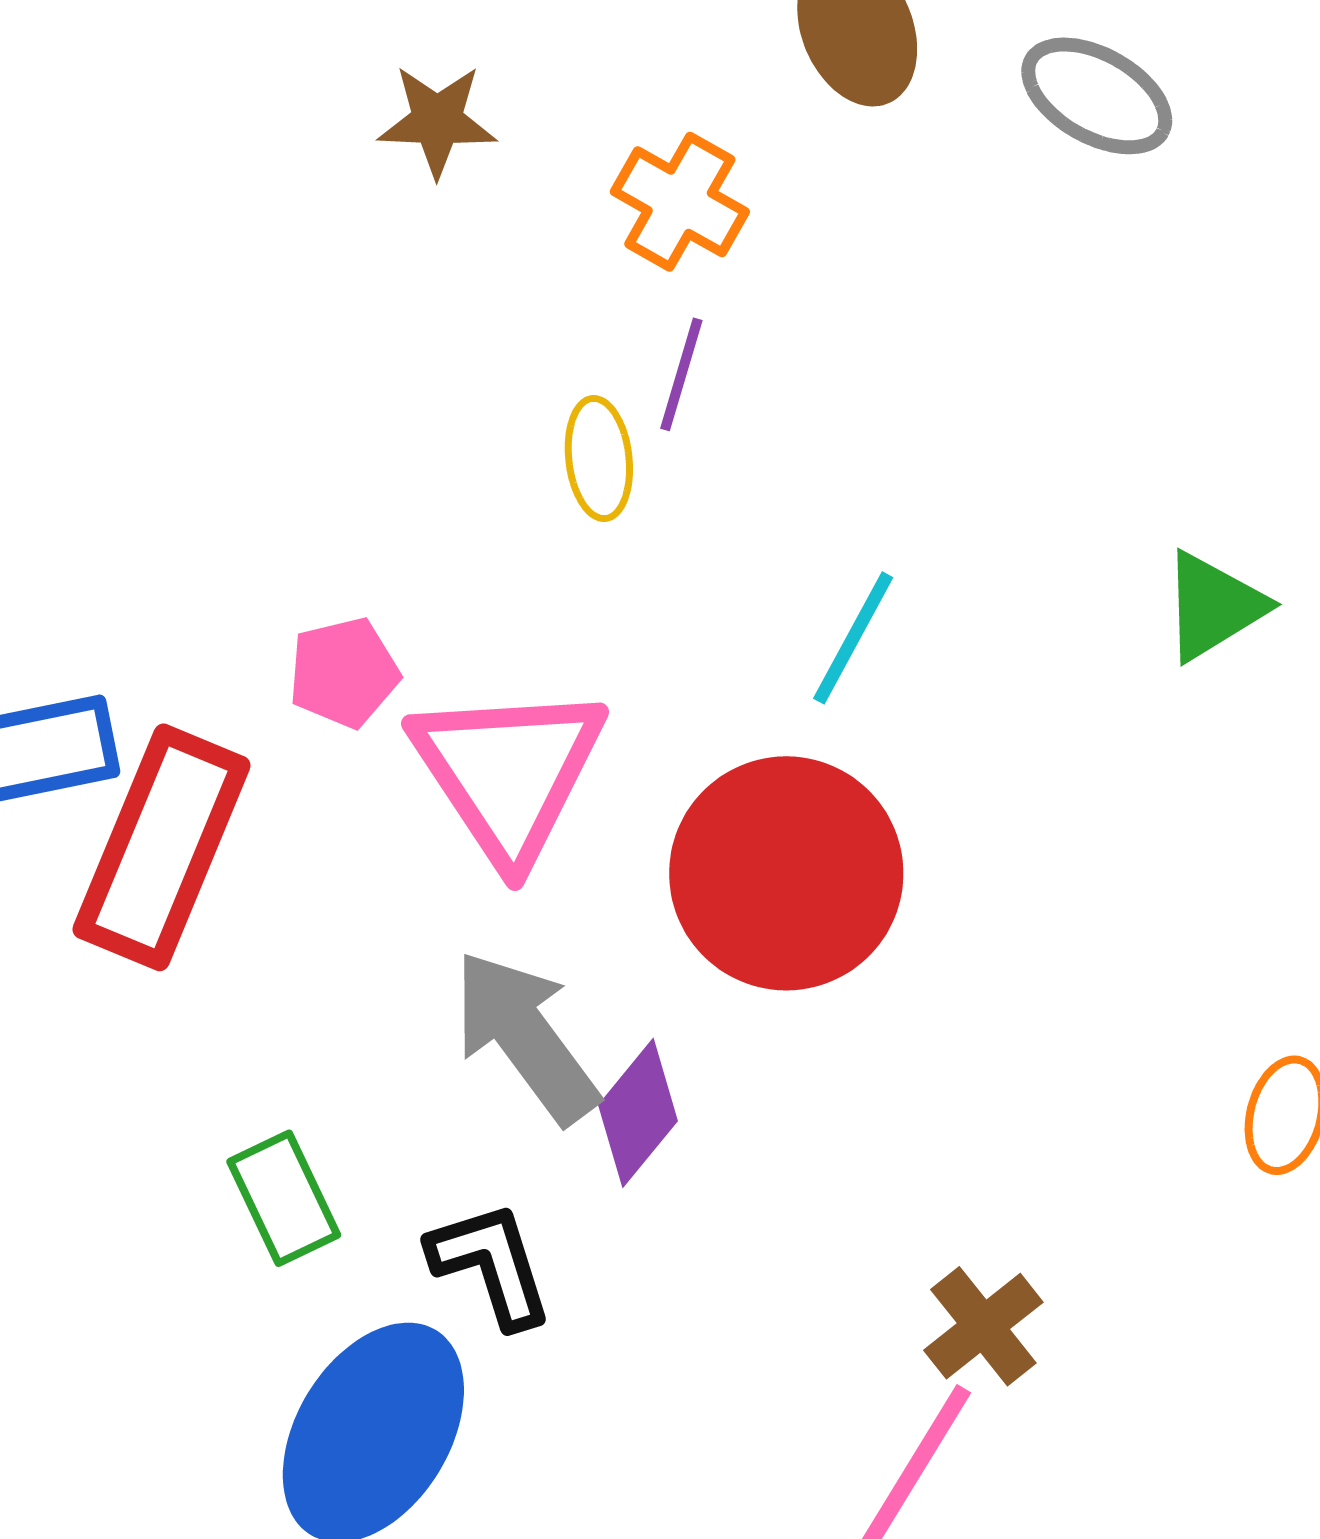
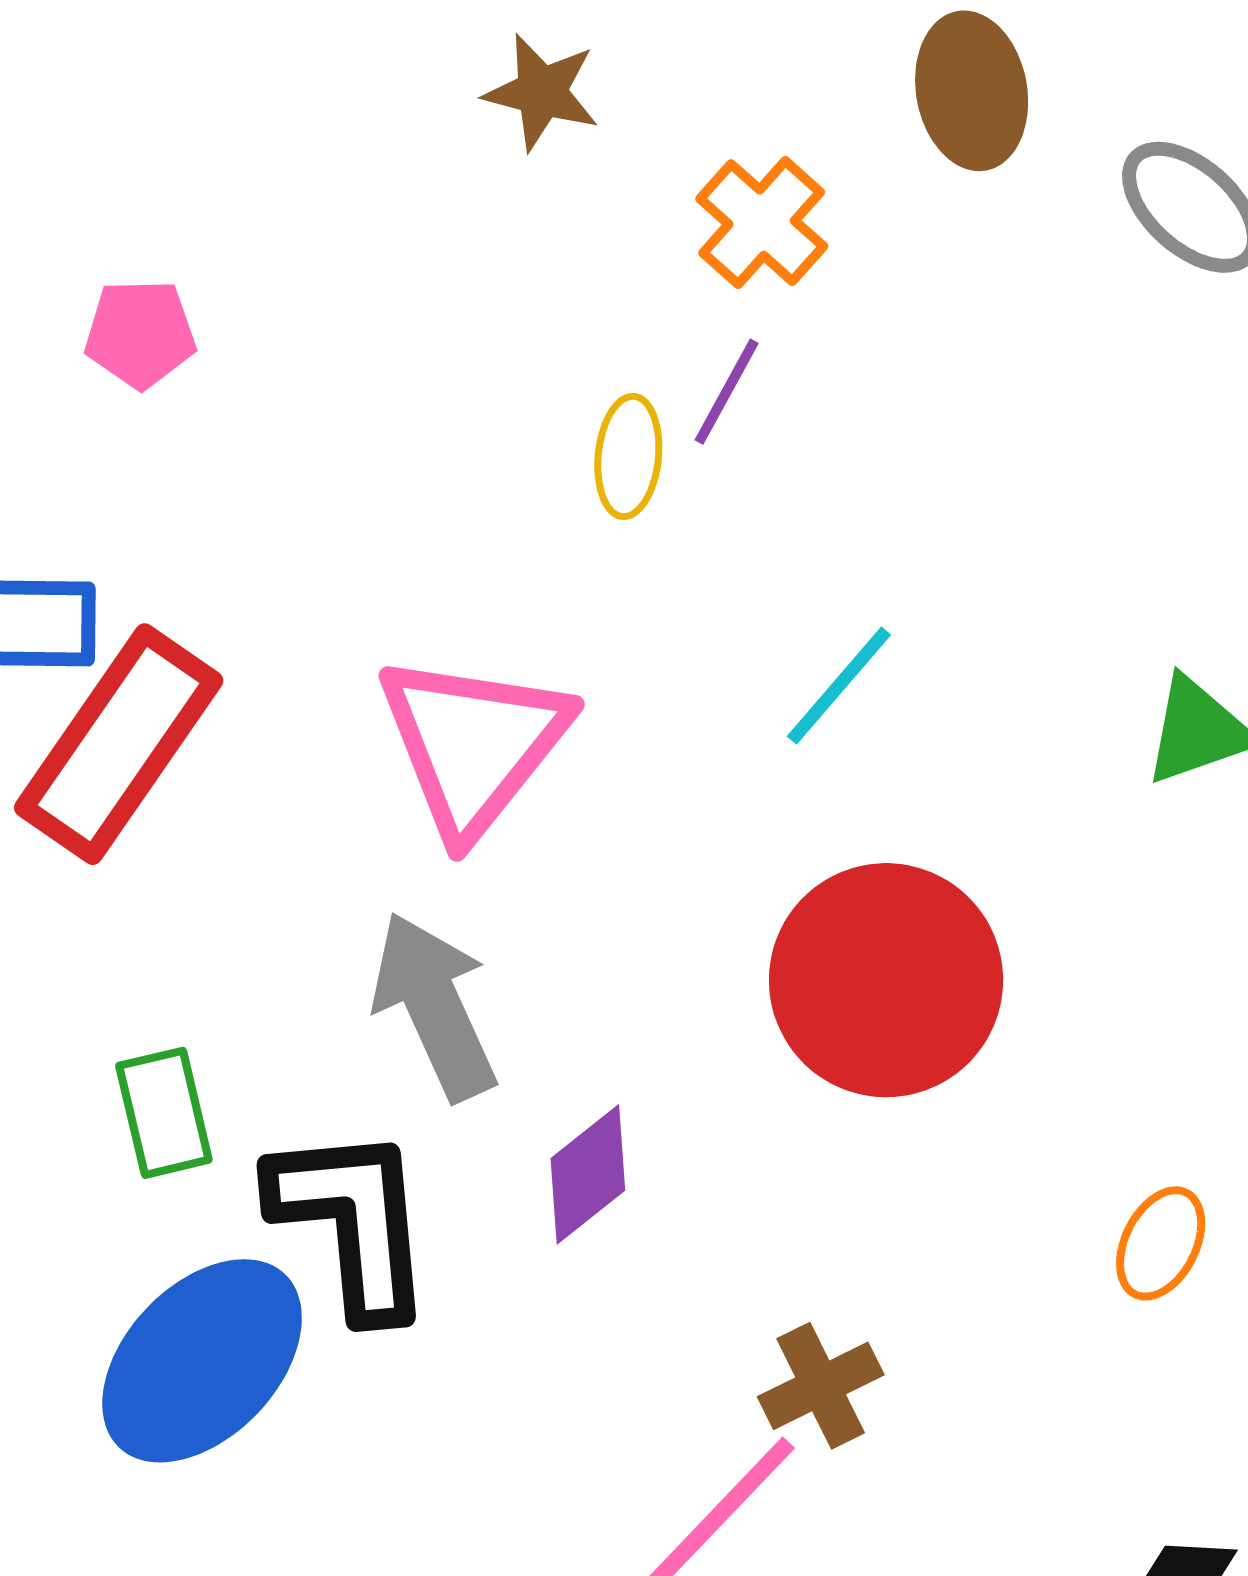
pink pentagon: (344, 673) -> (140, 334), moved
red circle: (786, 873) -> (886, 980), moved
purple diamond: (638, 1113) -> (588, 1174), moved
black L-shape: (491, 1264) -> (352, 1221), size x1.5

